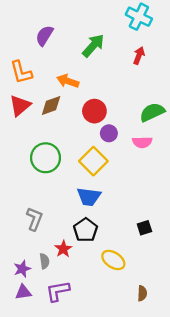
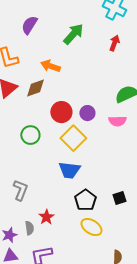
red circle: (94, 111) -> (61, 112), moved
green circle: (46, 158) -> (30, 135), size x0.7
black pentagon: (86, 230) -> (85, 200), moved

